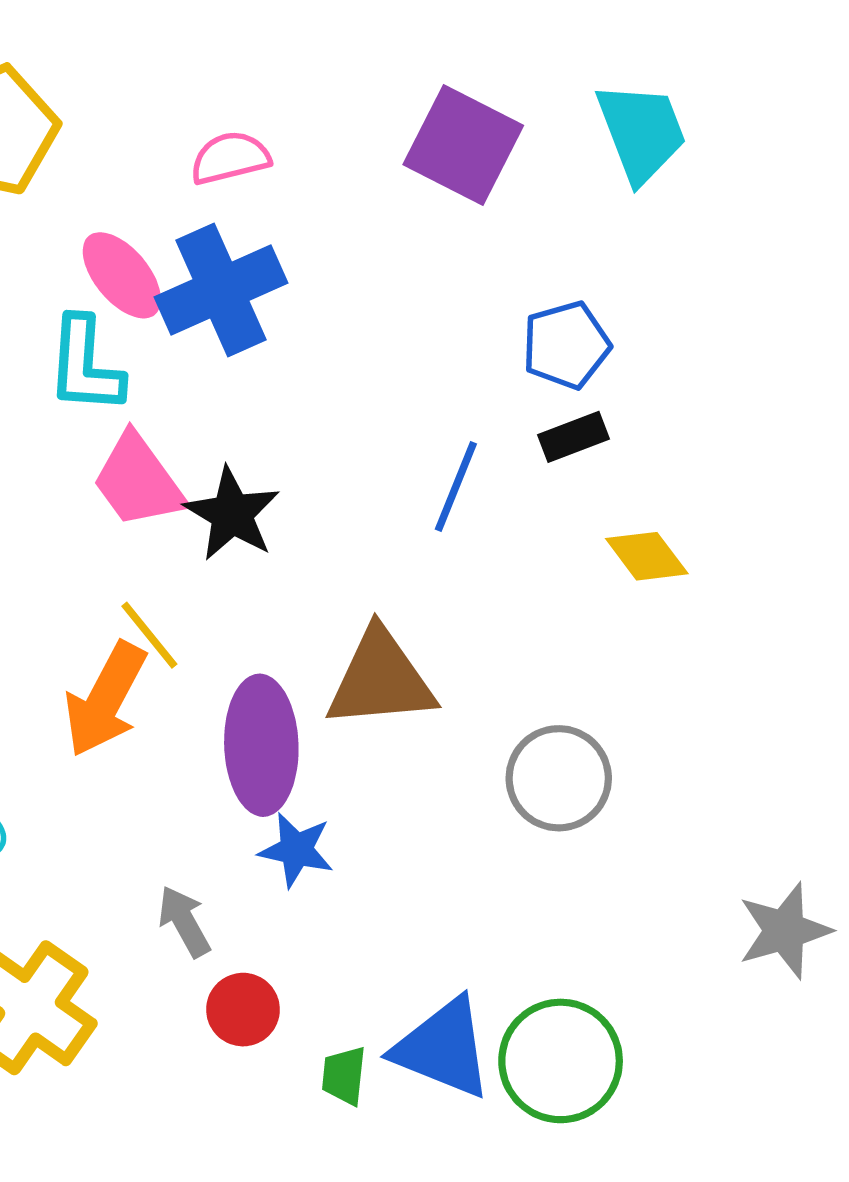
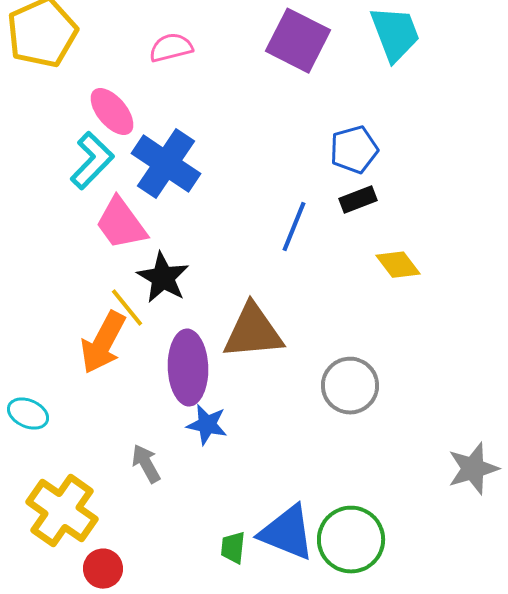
blue cross: (221, 290) -> (166, 164), moved, turned -32
cyan L-shape: (85, 365) -> (92, 161), turned -140
black star: (232, 514) -> (163, 278), moved
red circle: (243, 1010) -> (103, 569), moved

